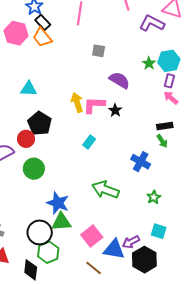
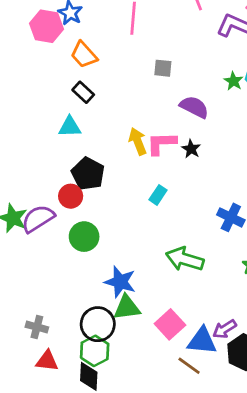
black rectangle: (43, 22) -> (83, 92), moved
pink hexagon: (16, 33) -> (47, 26), moved
green hexagon: (48, 252) -> (95, 351), moved
brown line: (94, 268) -> (189, 366), moved

